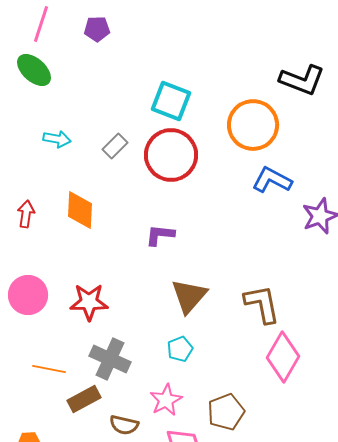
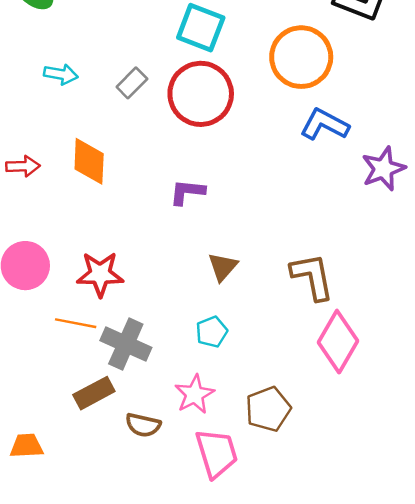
red arrow: (26, 214) -> (23, 166), turned 80
brown triangle: (189, 296) -> (223, 267), size x0.7
orange line: (49, 369) -> (76, 323), moved

